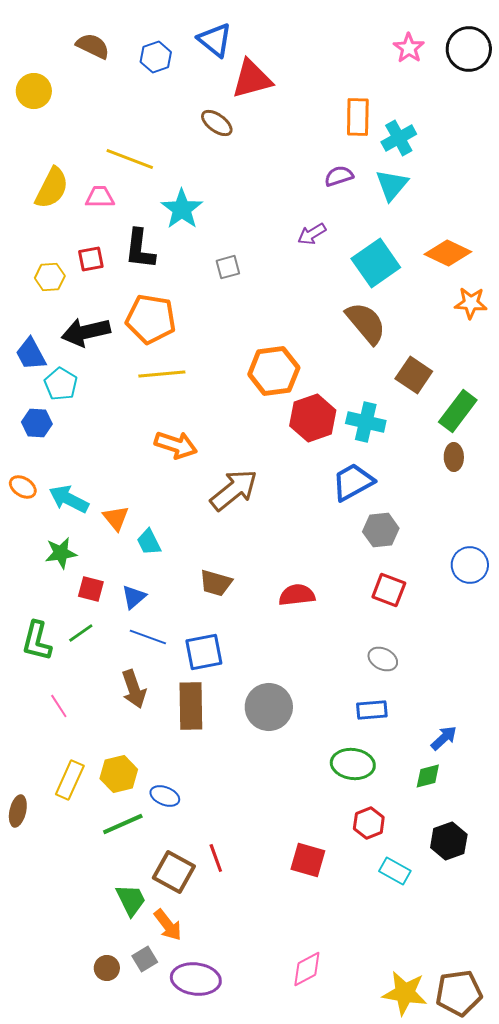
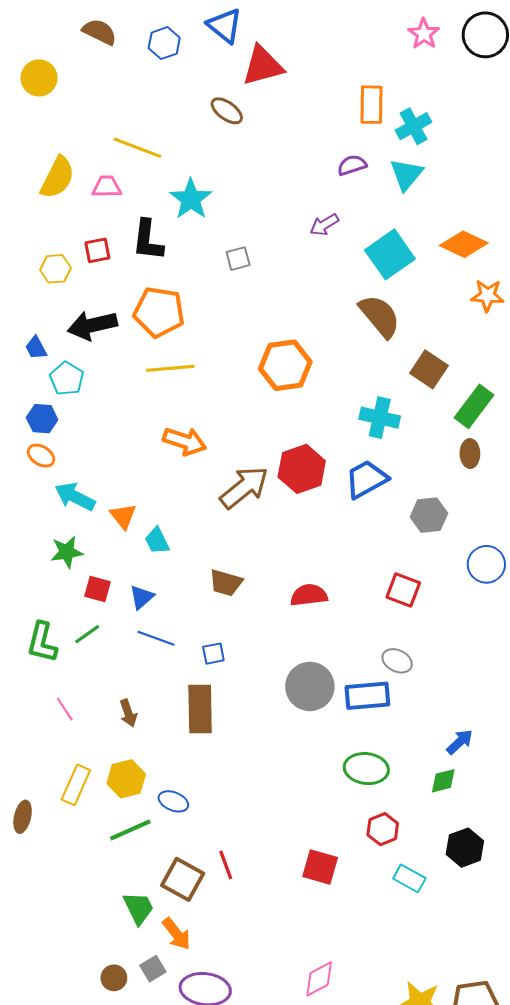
blue trapezoid: (31, 354) -> (36, 348), size x0.7
red hexagon: (313, 418) -> (302, 469), moved
orange ellipse: (23, 487) -> (41, 456), moved
gray hexagon: (381, 530) -> (429, 515), moved
blue square: (204, 652) -> (213, 654), size x0.6
brown arrow: (134, 689) -> (128, 713), moved, size x0.7
gray circle: (269, 707) -> (310, 686), moved
blue rectangle: (372, 710) -> (367, 696), moved, size x1.4

